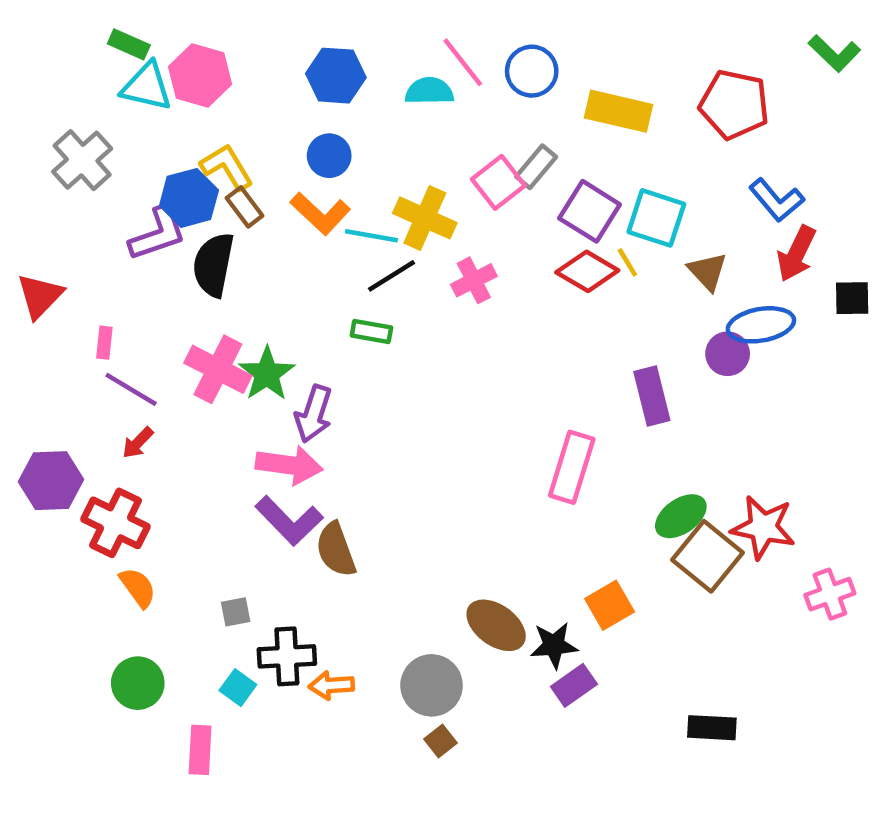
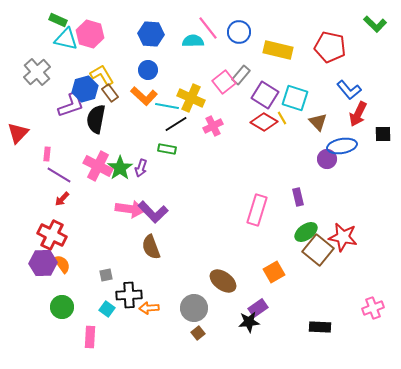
purple rectangle: (652, 396) -> (298, 197), moved, size x0.7
purple arrow: (314, 414) -> (141, 168), moved, size x0.7
purple hexagon: (51, 481) -> (43, 263), moved
purple L-shape: (289, 521) -> (153, 212), moved
pink cross: (830, 594) -> (373, 308), moved
black star: (554, 645) -> (249, 322), moved

